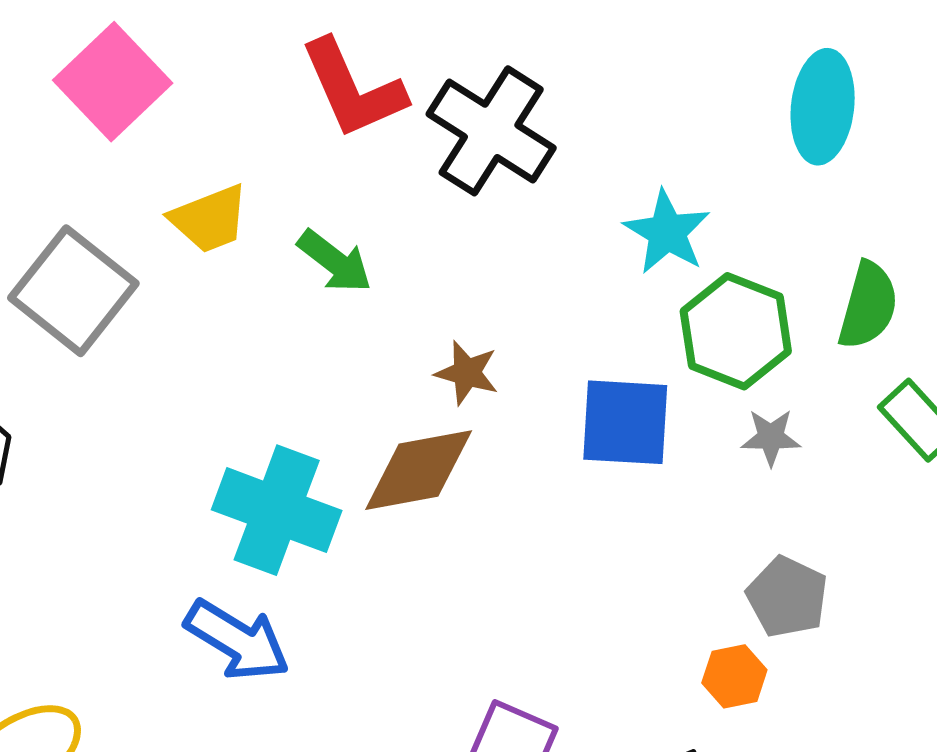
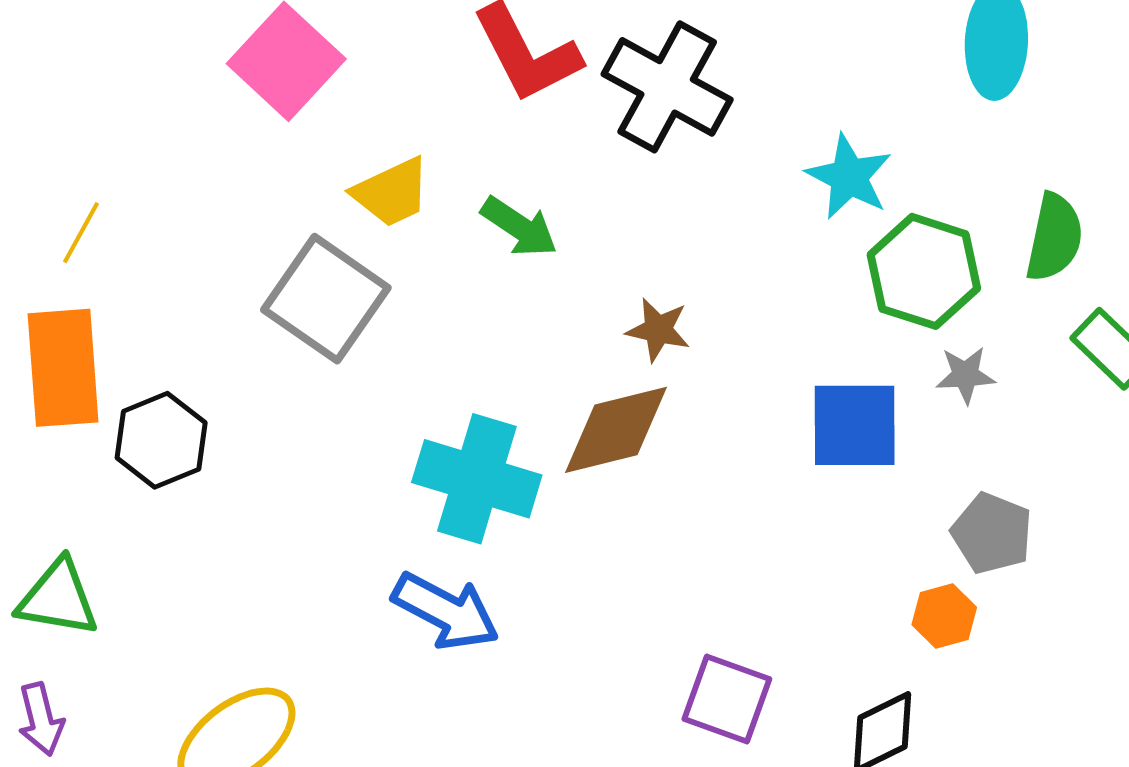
gray square: (73, 291) -> (326, 299), moved
blue square: (625, 422) -> (855, 425), moved

